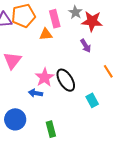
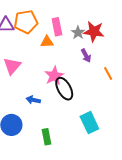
gray star: (75, 12) -> (78, 33), moved
orange line: (108, 71) -> (108, 73), moved
pink star: (45, 77) -> (54, 76), moved
cyan rectangle: (92, 100) -> (89, 123), moved, size x1.5

